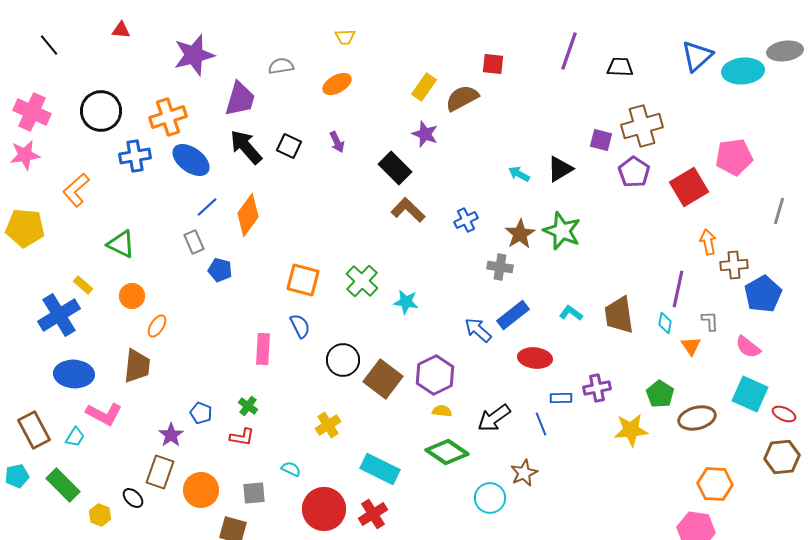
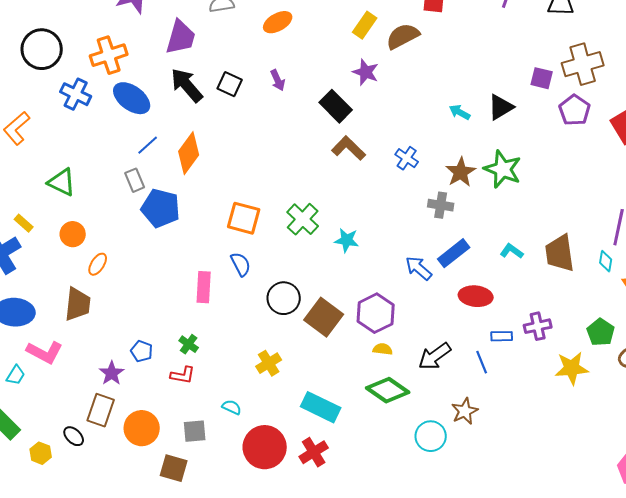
blue cross: (135, 156) -> (76, 94), turned 36
blue cross: (466, 220) -> (407, 158), turned -30
blue pentagon: (220, 270) -> (161, 208), size x1.6

